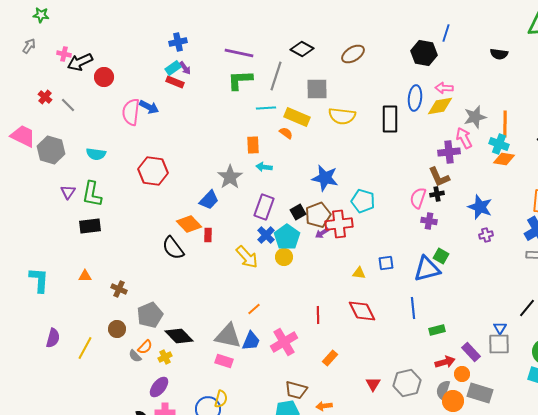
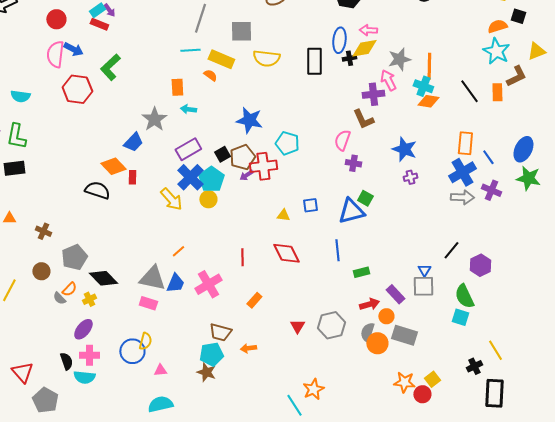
red circle: (104, 77) -> (56, 19), moved
green L-shape: (240, 80) -> (110, 67), moved, turned -40
red hexagon: (153, 171) -> (77, 89), moved
black cross: (437, 194) -> (349, 58), moved
purple rectangle: (264, 207) -> (188, 149), turned 40
blue cross: (266, 235) -> (190, 177), size x1.5
black semicircle: (173, 248) -> (97, 190), turned 145

